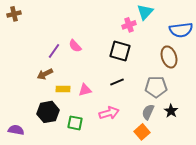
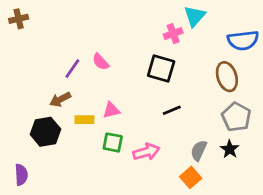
black line: (117, 82) -> (172, 110), moved
gray pentagon: (156, 87) -> (236, 117), moved, turned 30
pink triangle: (85, 90) -> (111, 110), moved
black hexagon: (48, 112) -> (45, 132), moved
green square: (75, 123) -> (113, 142), moved
purple semicircle: (16, 130) -> (21, 175), turned 77

